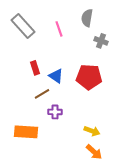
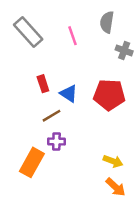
purple cross: (55, 112) -> (56, 142), moved
orange rectangle: (26, 132) -> (32, 162), turned -65

